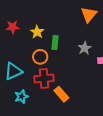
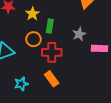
red cross: (44, 79) -> (52, 52), moved
cyan star: (21, 97) -> (21, 84), moved

